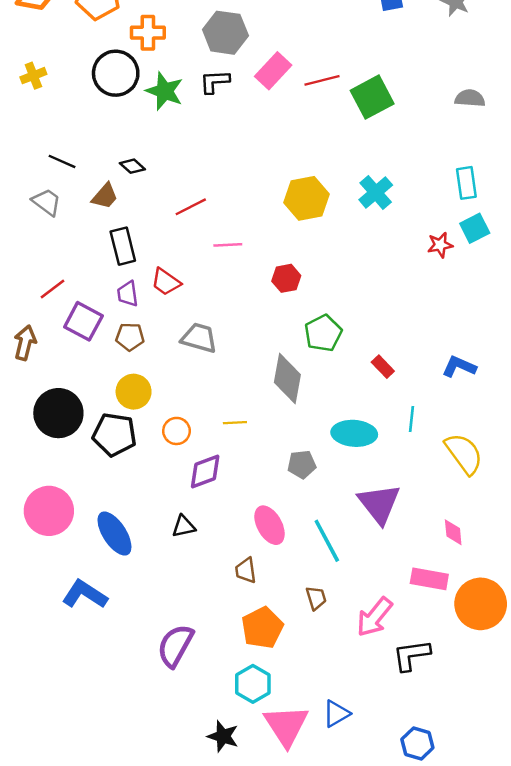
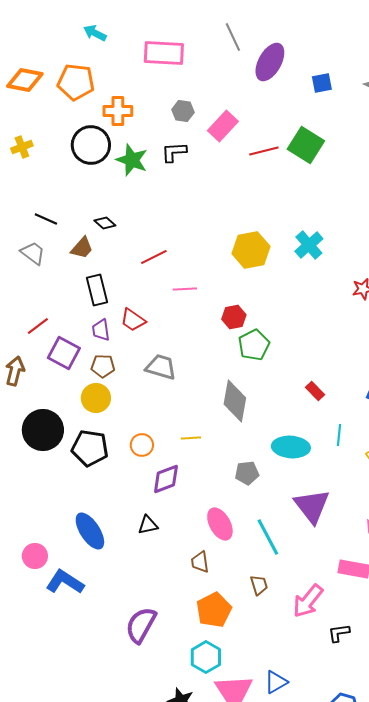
gray hexagon: (225, 33) -> (183, 111), size x0.6
pink rectangle: (273, 71) -> (223, 126), moved
green square: (372, 97) -> (306, 145), moved, turned -30
green pentagon: (323, 333) -> (254, 345), moved
yellow circle: (134, 392) -> (96, 398), moved
pink circle: (49, 511) -> (35, 556), moved, size x0.6
black L-shape: (411, 655) -> (339, 633), size x0.7

